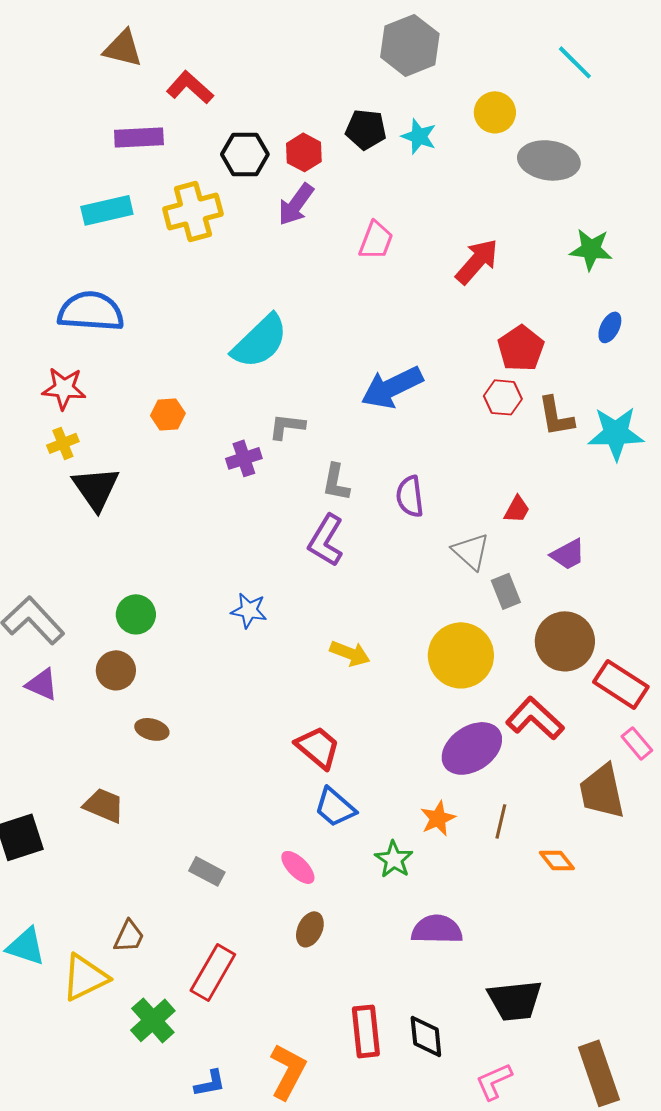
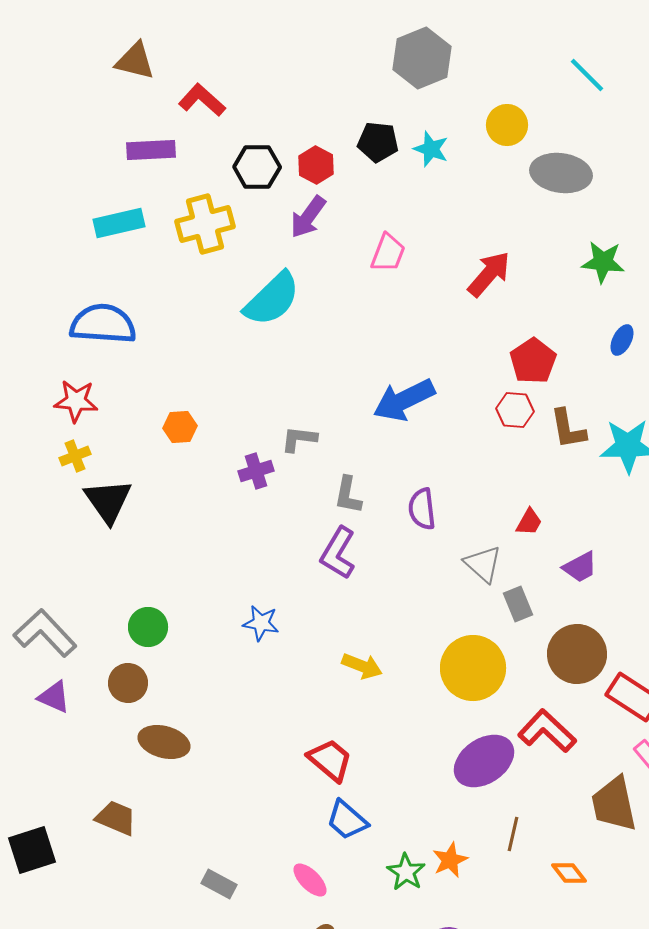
cyan semicircle: (260, 341) -> (272, 299), moved
brown ellipse: (152, 729) -> (164, 742), size x1.5
orange star: (438, 818) -> (450, 860), moved

